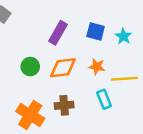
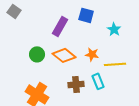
blue square: (96, 31) -> (86, 15), moved
orange diamond: (63, 68) -> (64, 55), turned 45
brown cross: (64, 105) -> (76, 84), moved

